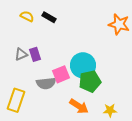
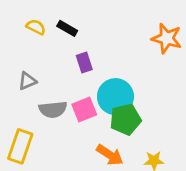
purple rectangle: (35, 54) -> (84, 63), moved
gray semicircle: (46, 83) -> (53, 109), moved

